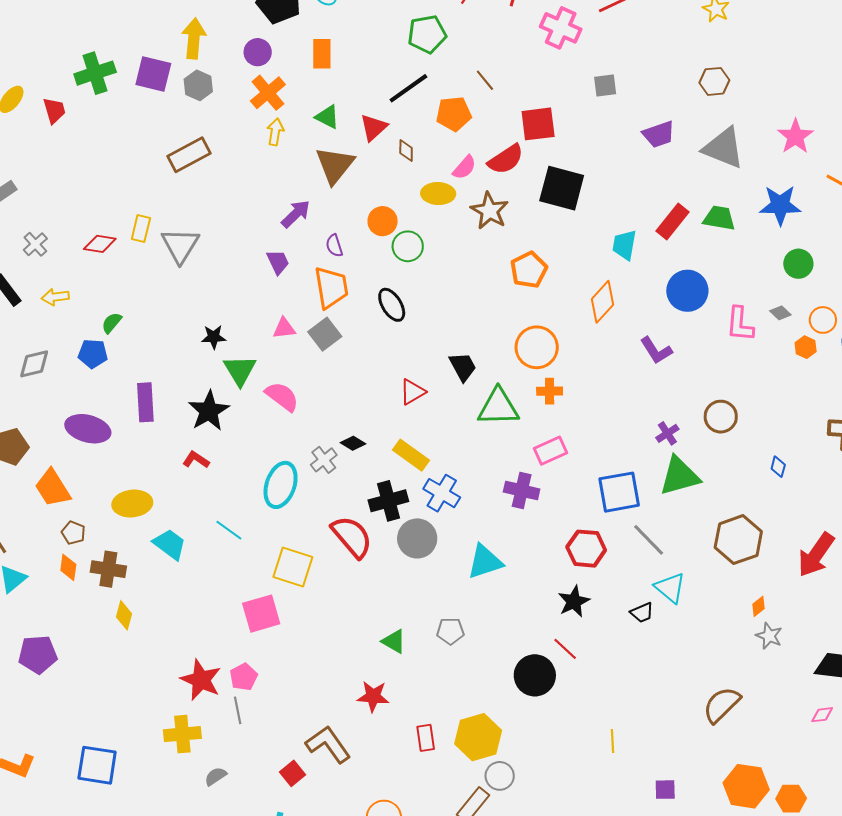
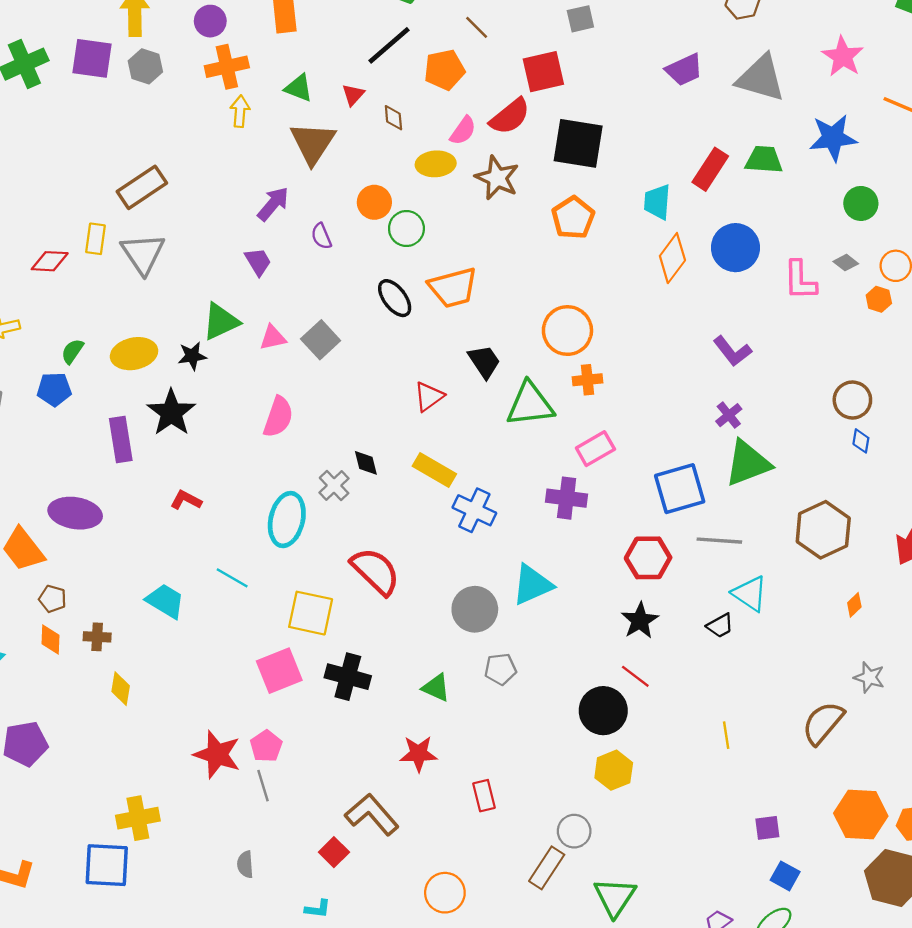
gray square: (605, 86) -> (580, 19), moved
orange cross: (268, 93) -> (227, 67), turned 33
red triangle: (374, 127) -> (353, 95), size x0.7
brown rectangle: (189, 155) -> (142, 187), moved
orange pentagon: (529, 270) -> (573, 218), moved
orange trapezoid: (331, 288) -> (453, 288), moved, turned 90
orange diamond: (603, 302) -> (672, 258), moved
purple L-shape: (656, 350) -> (732, 351), moved
green triangle: (240, 370) -> (221, 322), moved, turned 42
pink semicircle: (282, 396) -> (278, 417), turned 78
black star: (209, 411) -> (171, 413), moved
brown circle: (721, 417) -> (852, 400), moved
purple ellipse: (88, 429) -> (75, 513), moved
black diamond: (353, 443) -> (366, 463), turned 50
black cross: (388, 501) -> (348, 677), moved, turned 36
yellow ellipse: (132, 504) -> (134, 354), moved
gray circle: (417, 538) -> (475, 609), moved
gray line: (649, 540) -> (719, 541), turned -36
brown cross: (108, 569) -> (97, 637), size x0.7
gray star: (769, 636) -> (869, 677), moved
yellow cross: (182, 734) -> (138, 818), moved
yellow hexagon: (478, 737) -> (614, 770), moved, size x0.7
yellow line: (613, 741) -> (726, 735), moved
gray semicircle: (216, 776) -> (245, 864), turned -55

